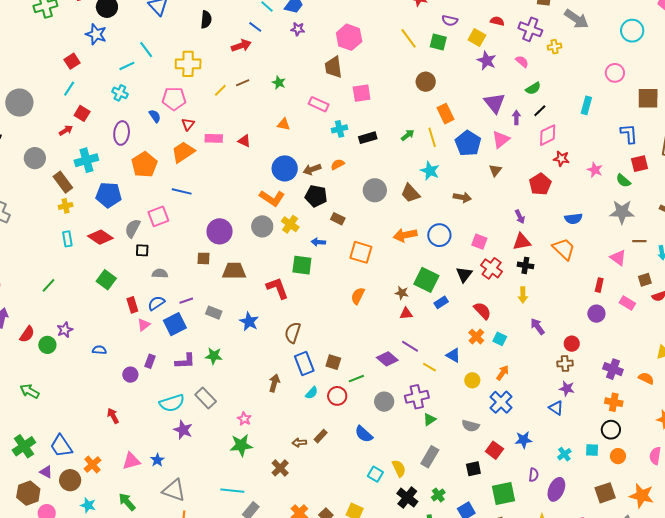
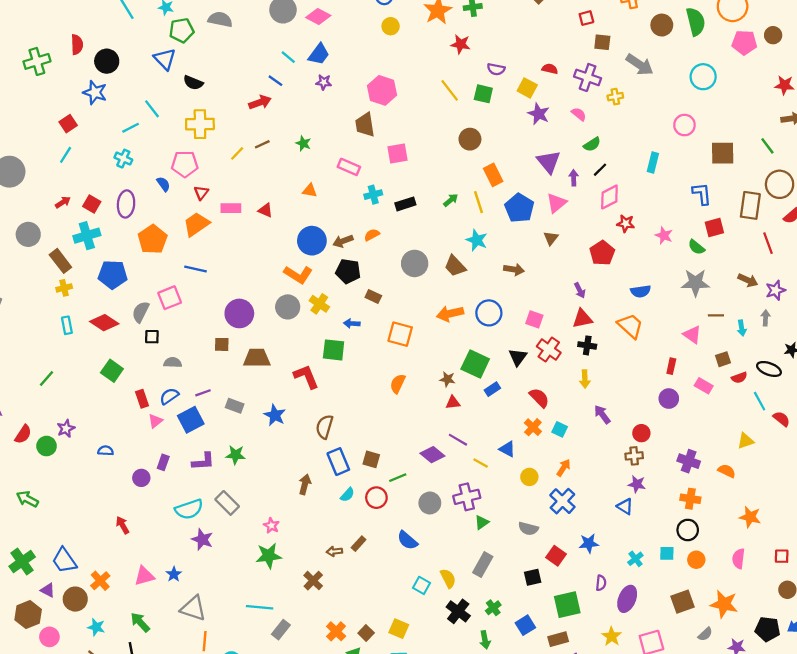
black semicircle: (206, 20) -> (193, 83), moved, turned 108
red square: (82, 113) -> (92, 204), moved

